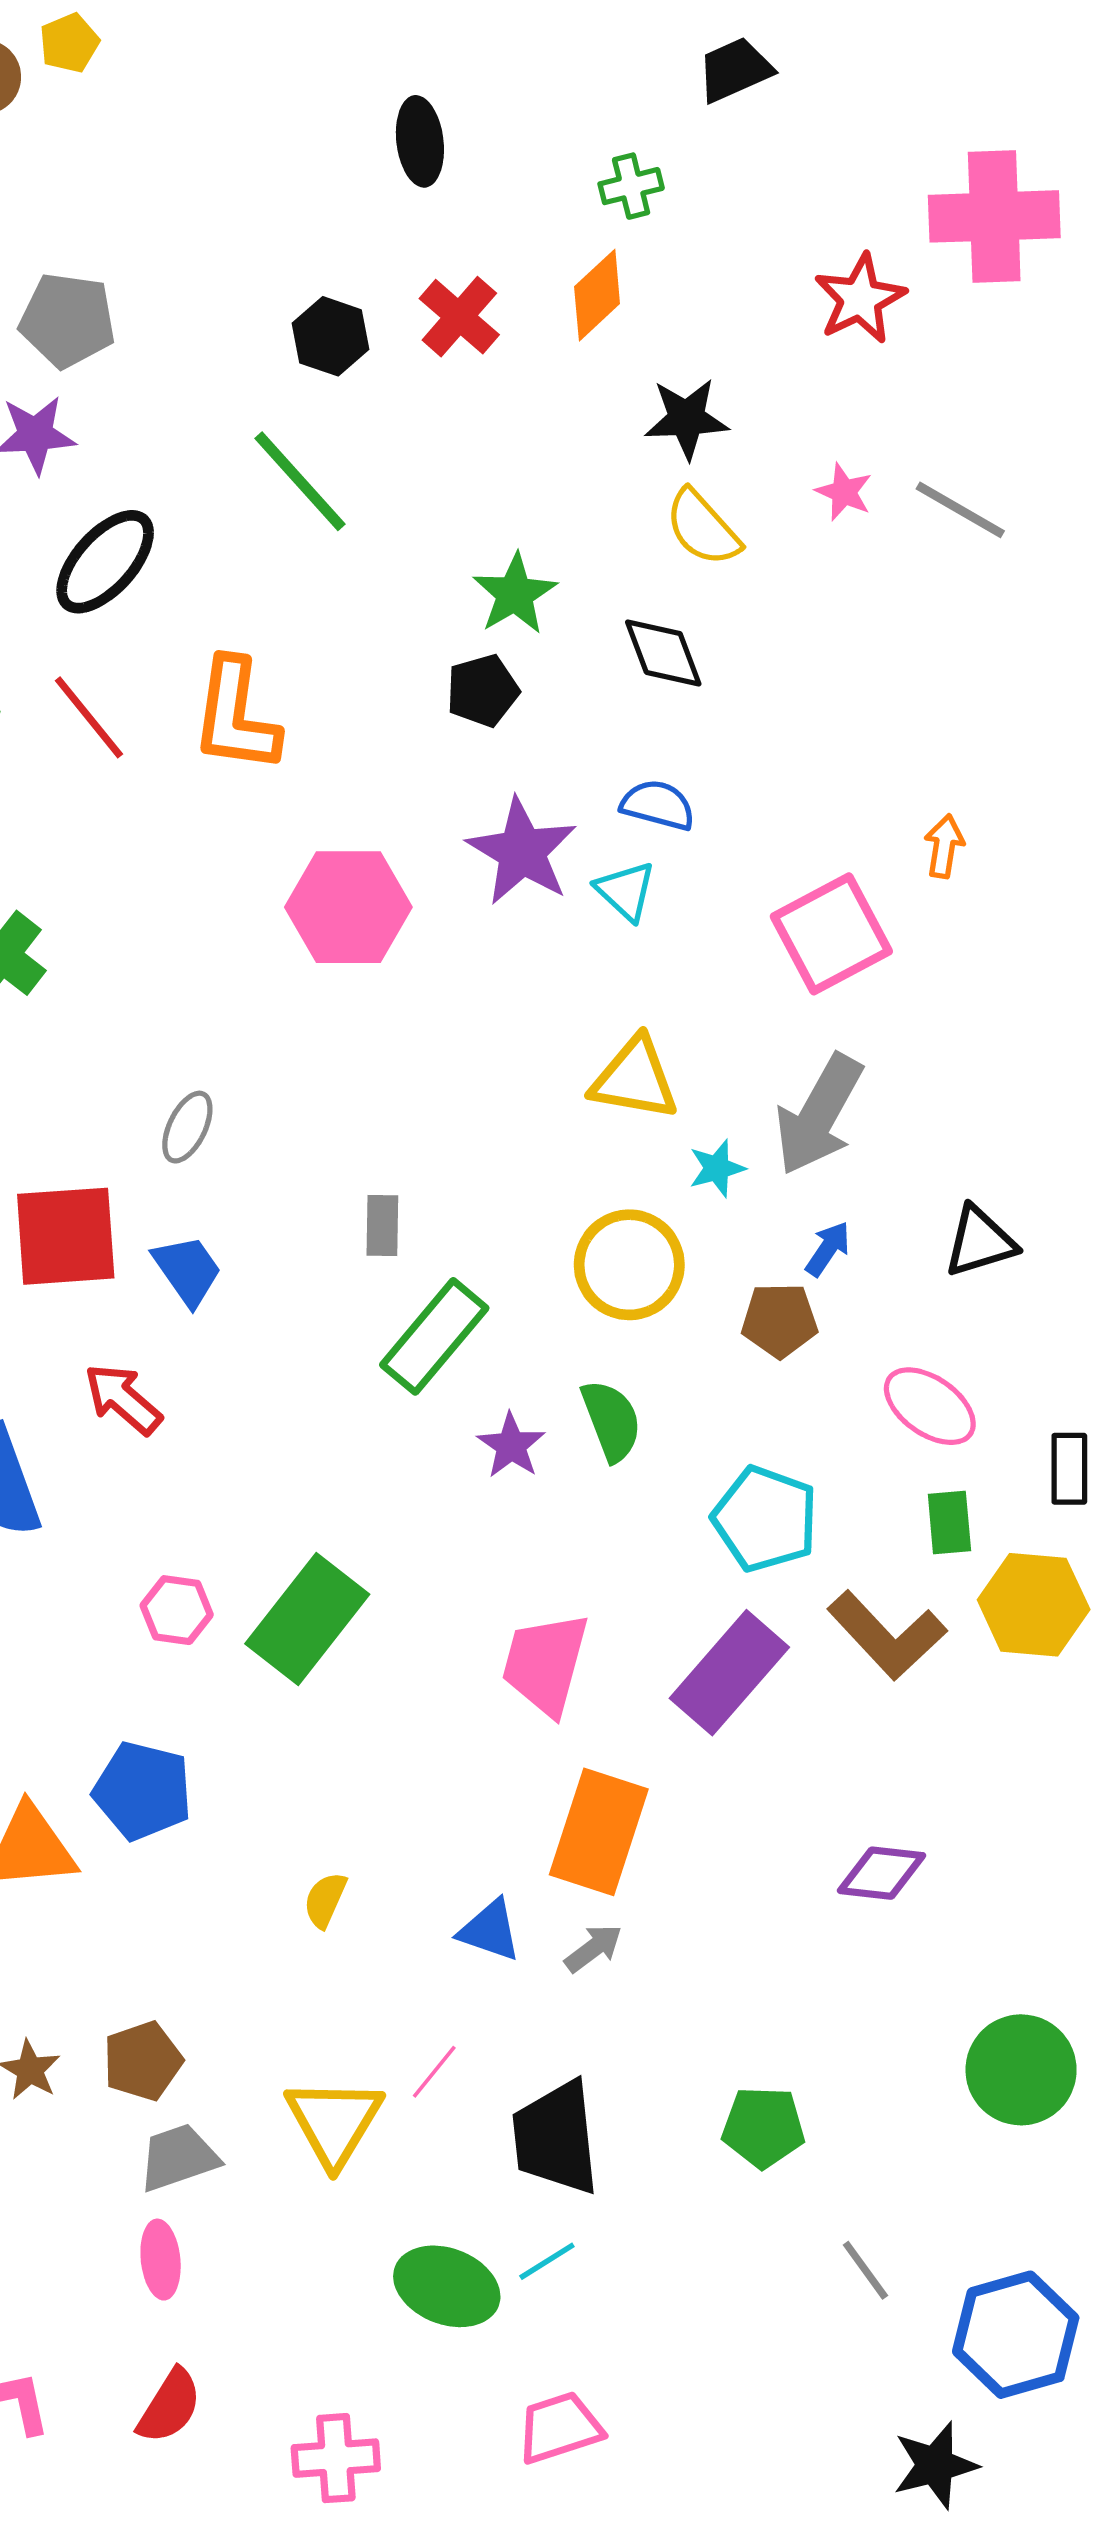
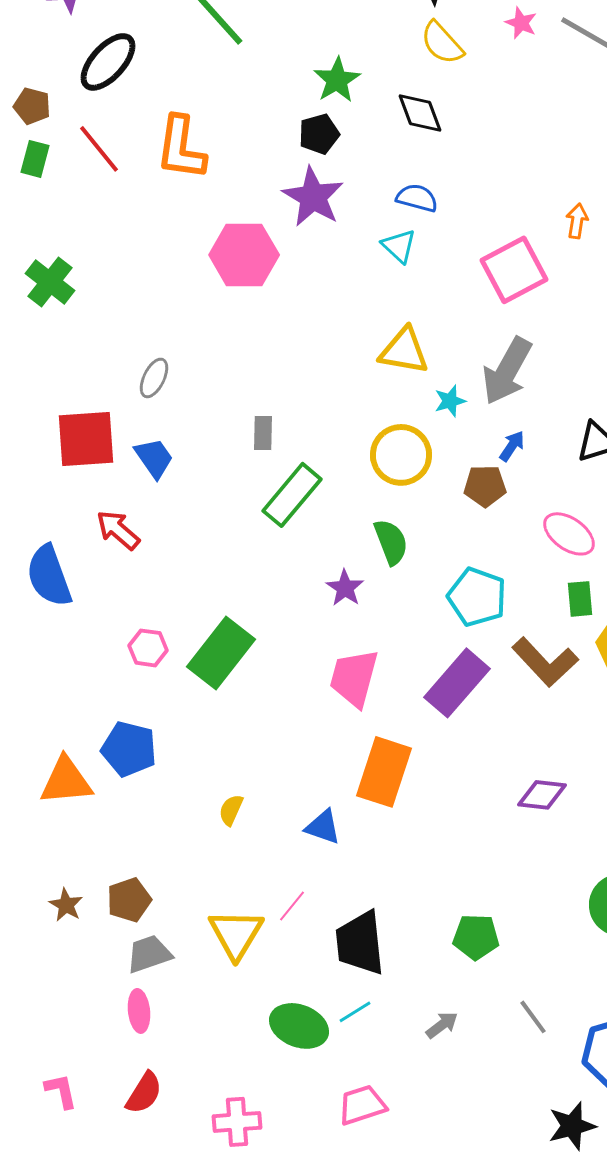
purple star: (522, 852) -> (313, 197), moved
purple star: (511, 1446) -> (345, 588), moved
gray arrow: (593, 1948) -> (442, 1025), moved

